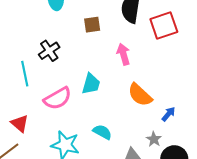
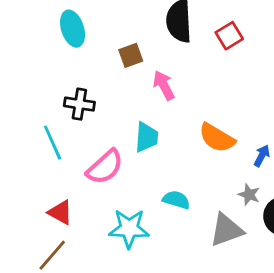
red square: (164, 26) -> (229, 36), size x0.7
black cross: (49, 51) -> (79, 104), turned -35
pink arrow: (123, 54) -> (164, 85), moved

